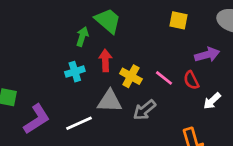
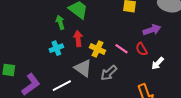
green arrow: (82, 37) -> (60, 22), turned -32
gray triangle: (110, 101) -> (83, 68), turned 36

